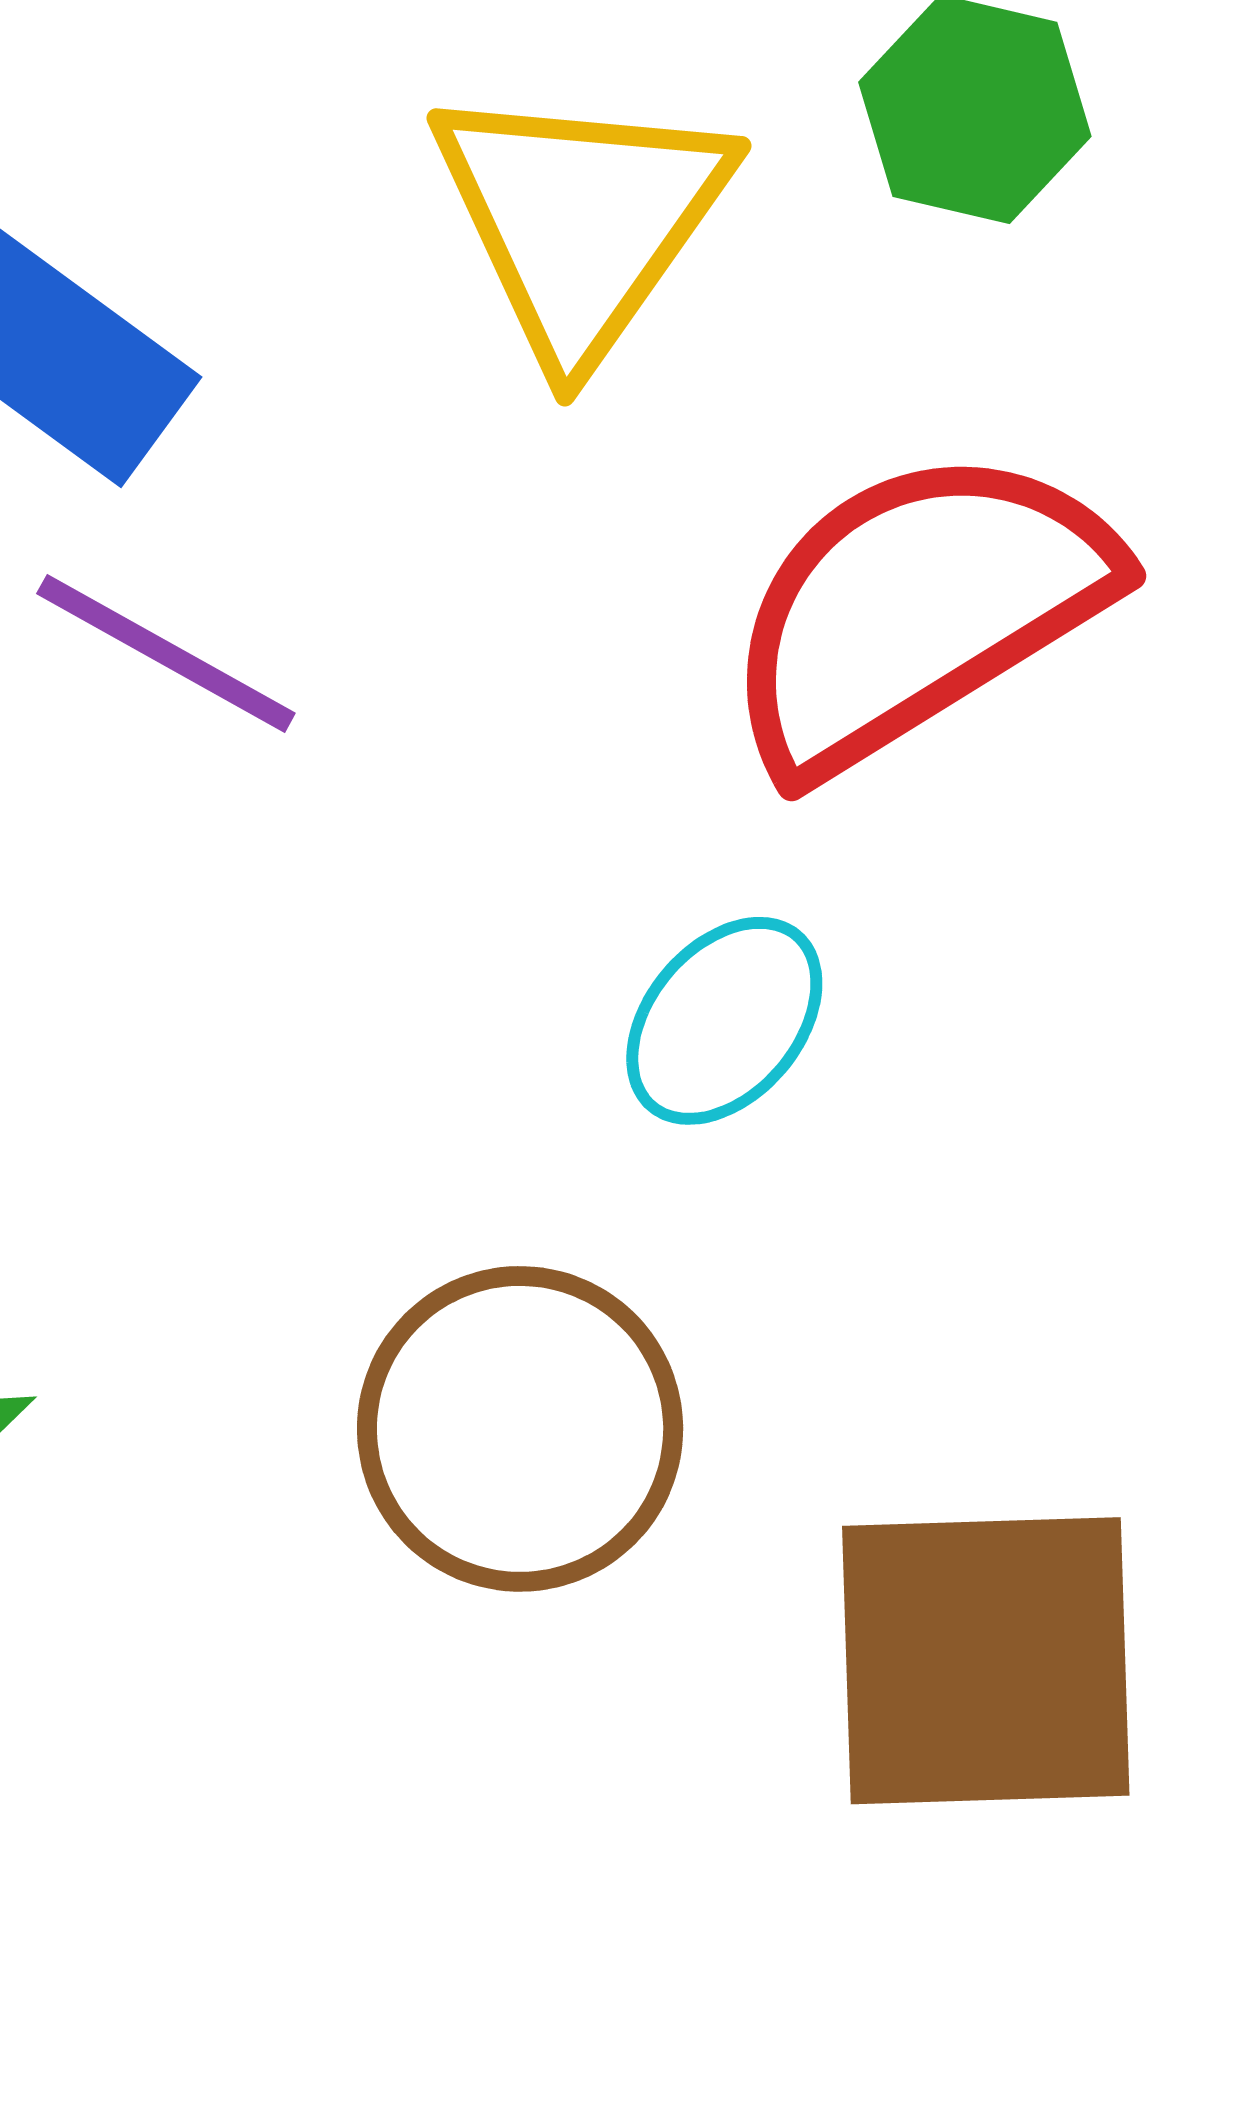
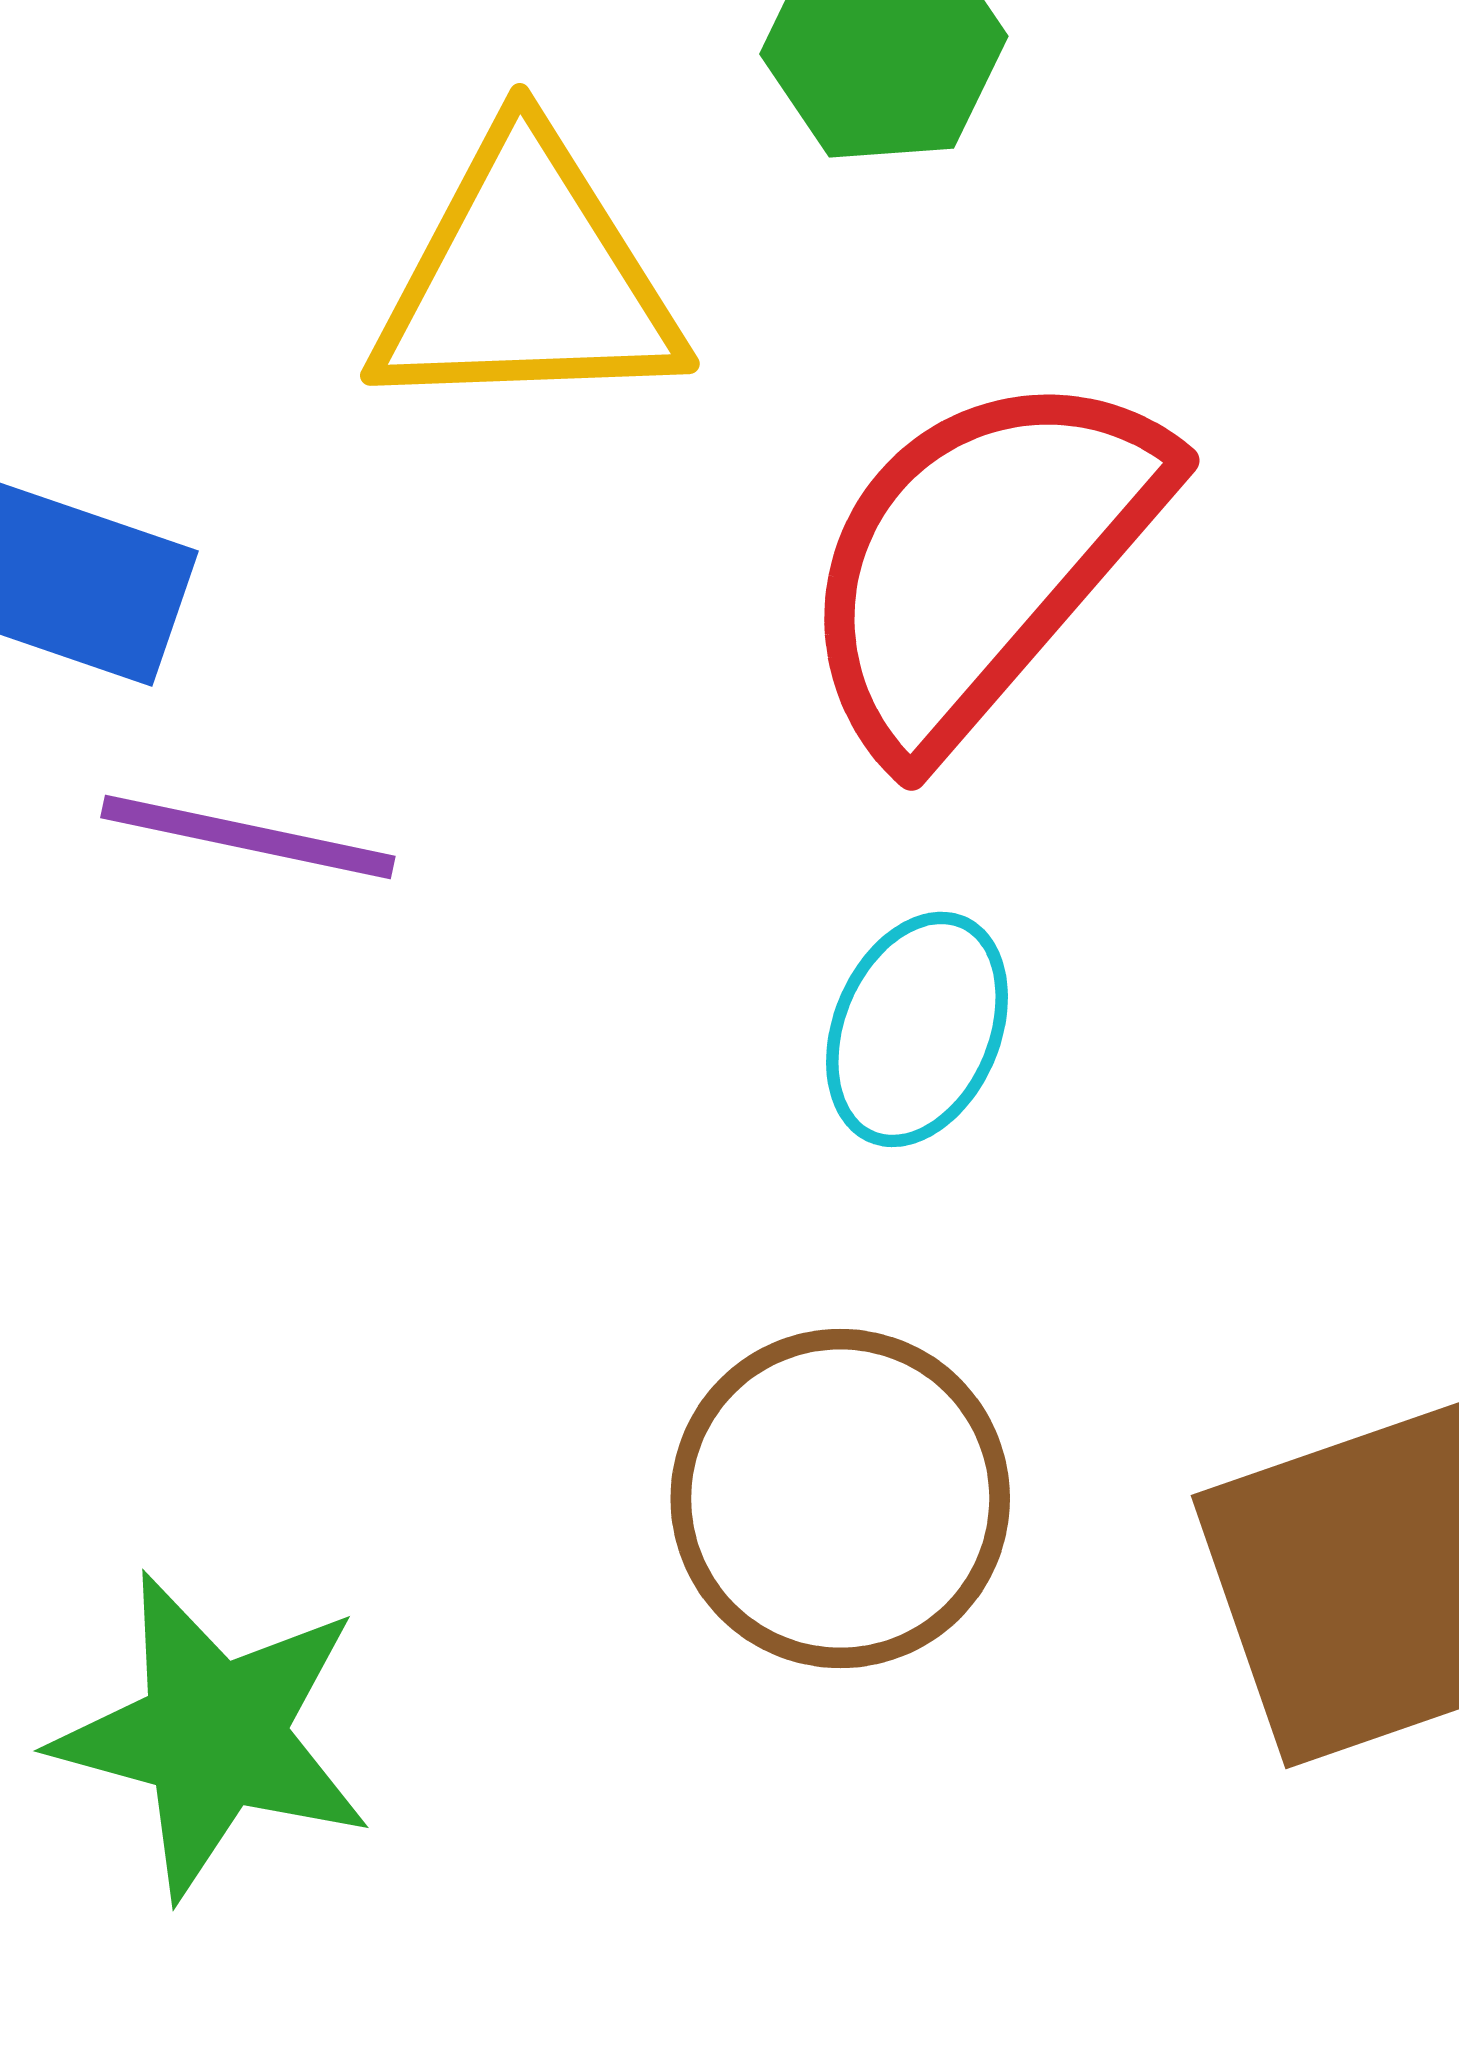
yellow triangle: (581, 220) -> (526, 278), turned -50

